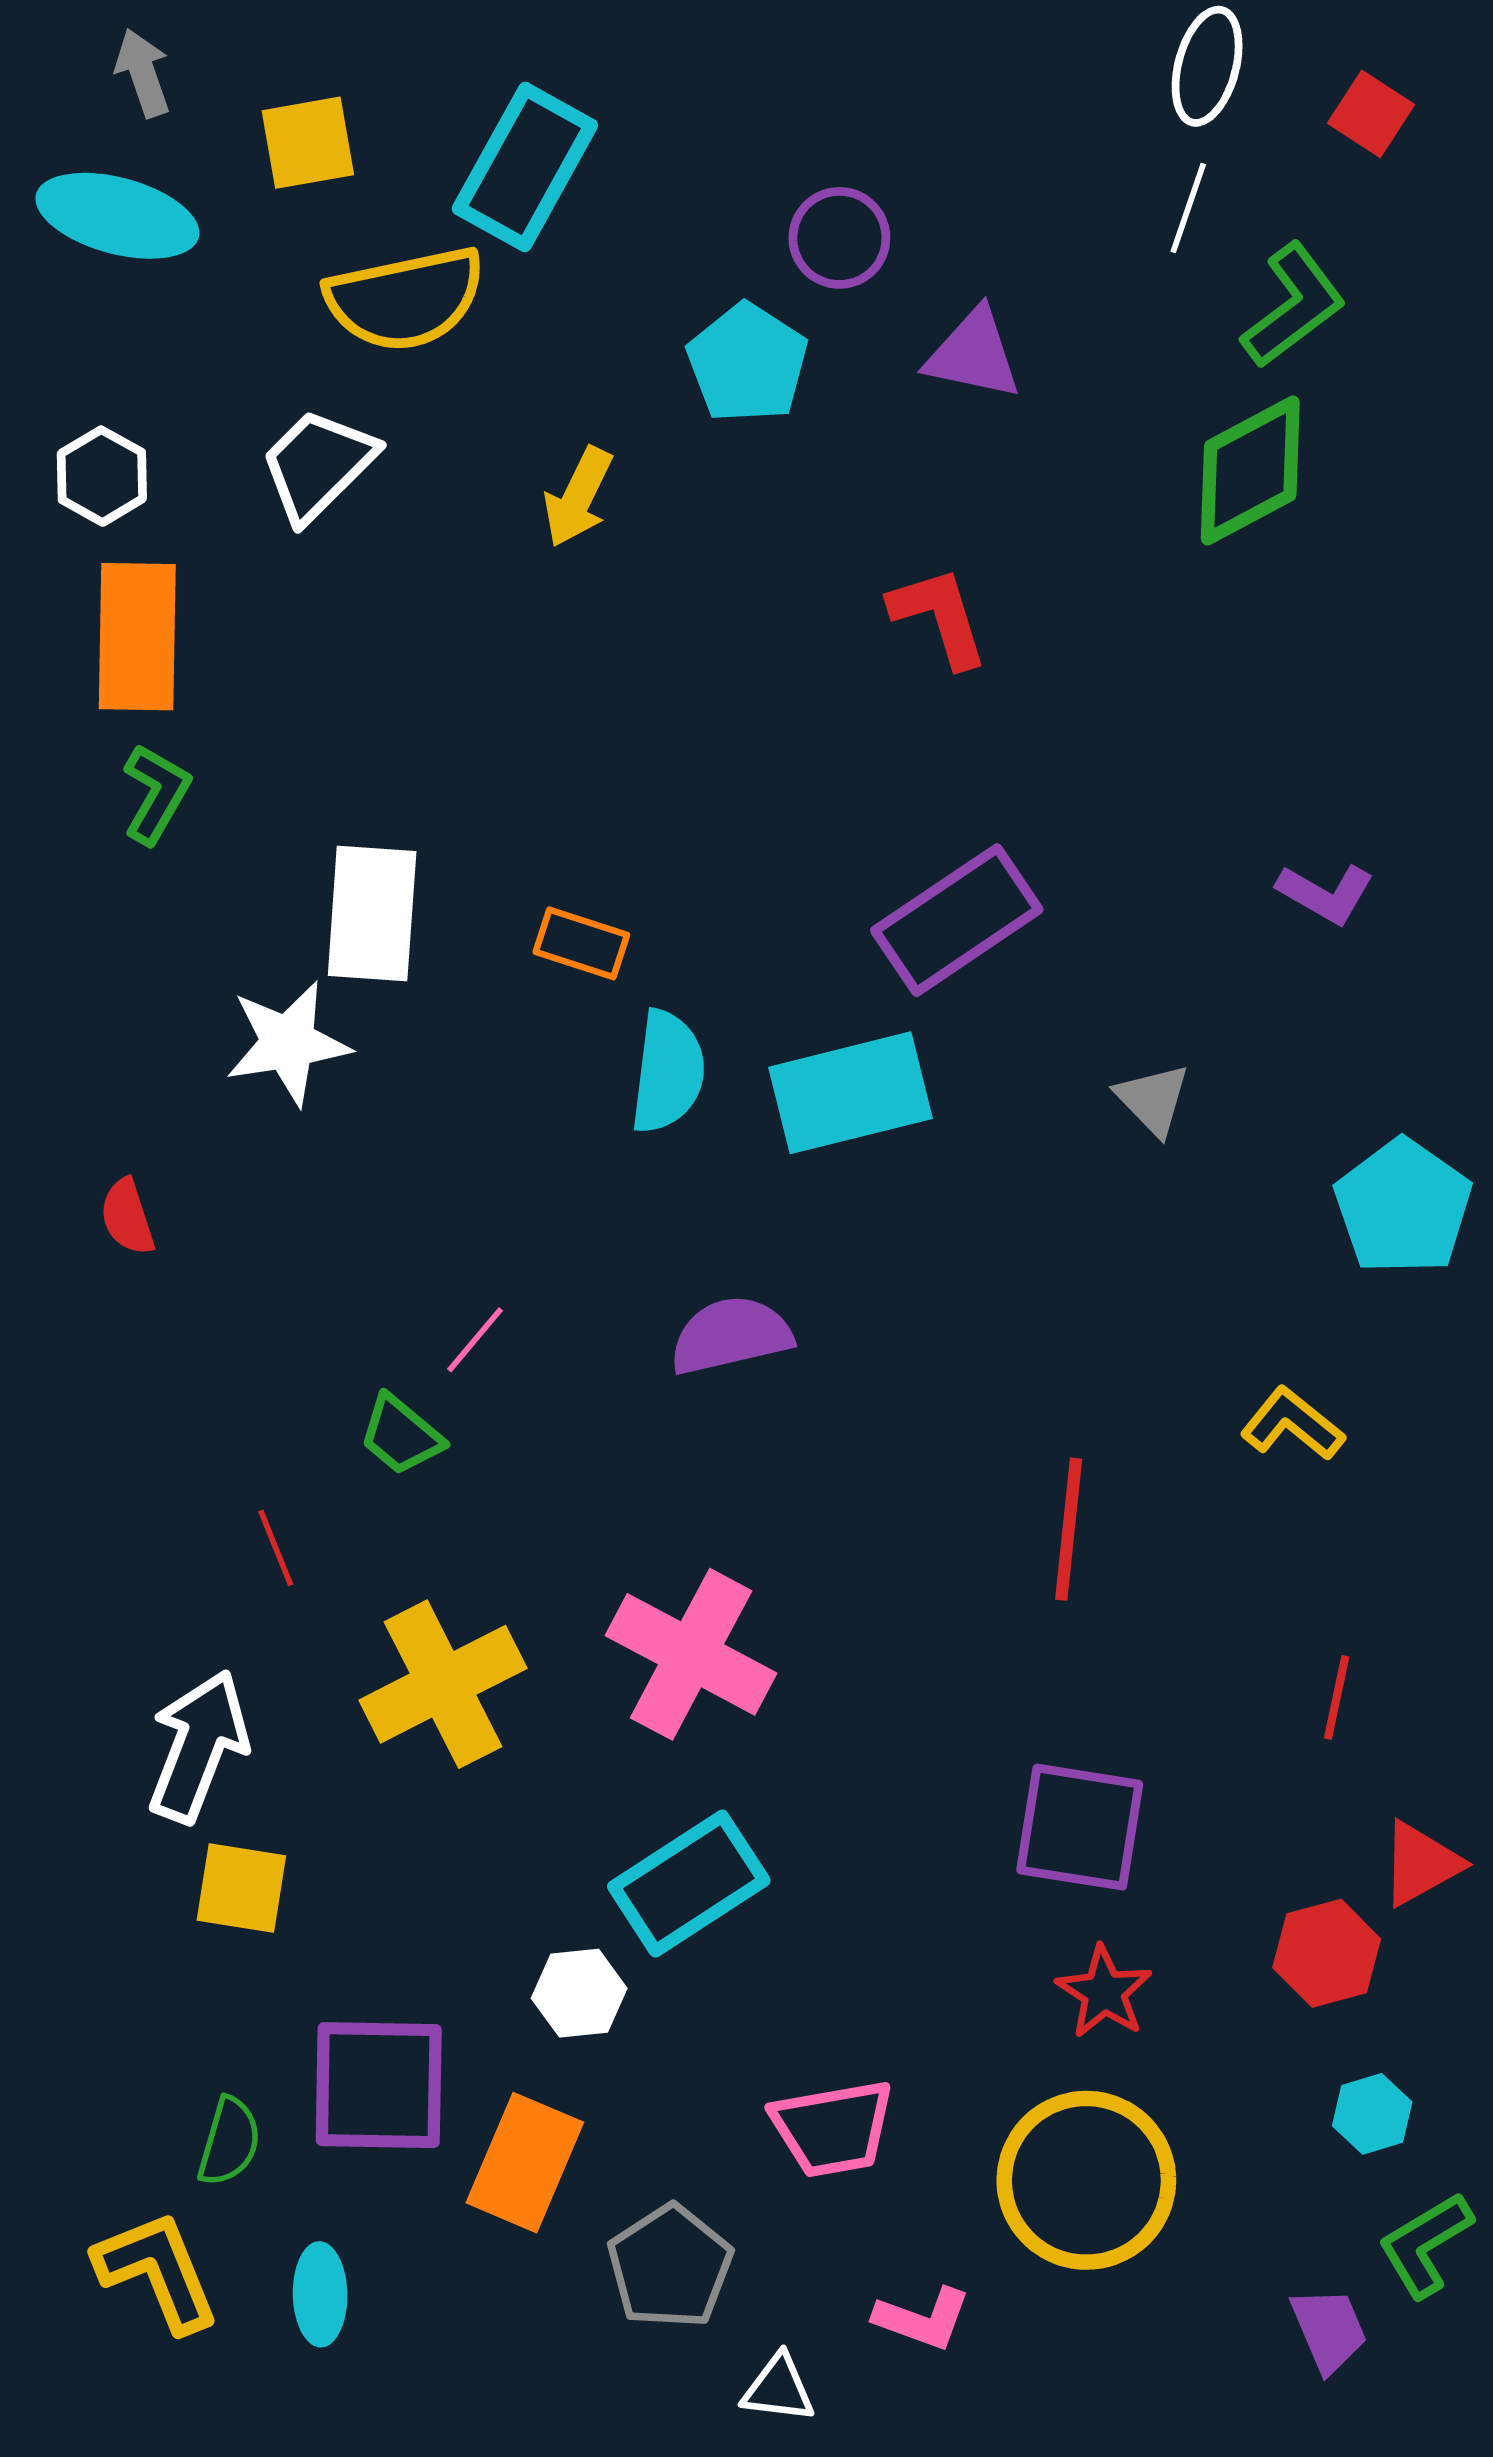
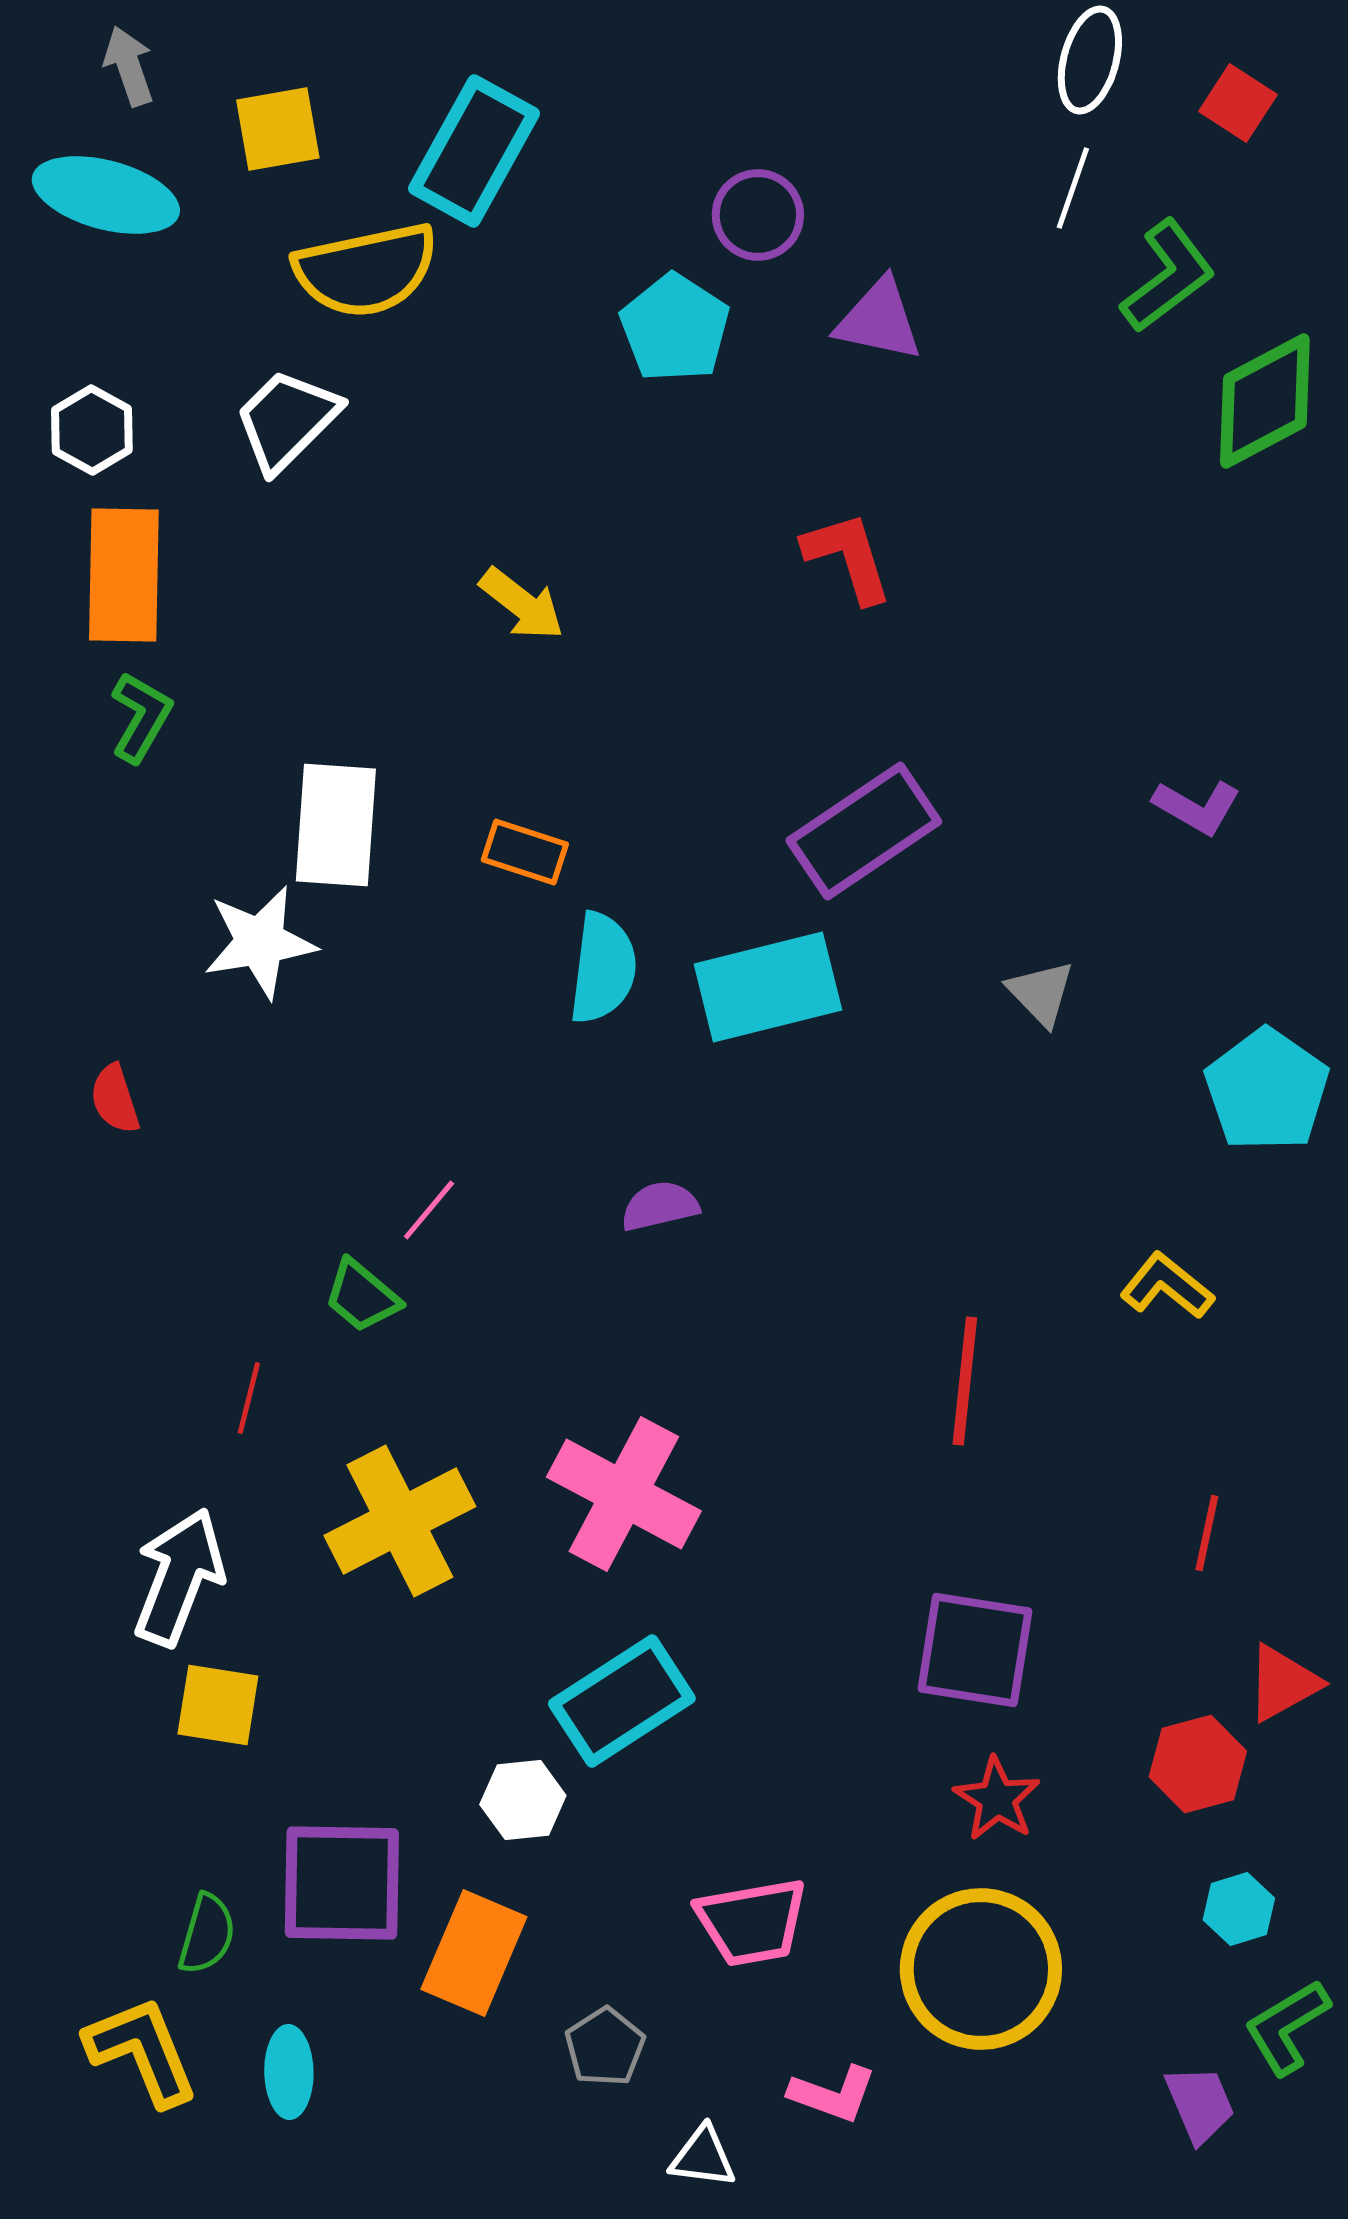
green diamond: (1250, 470) -> (1265, 401), moved
yellow arrow: (578, 497) -> (522, 604), moved, turned -78
purple semicircle: (731, 1335) -> (660, 1206), size x0.7
red line: (276, 1548) -> (249, 1398), turned 36
gray pentagon: (670, 2267) -> (605, 2047), size x0.7

